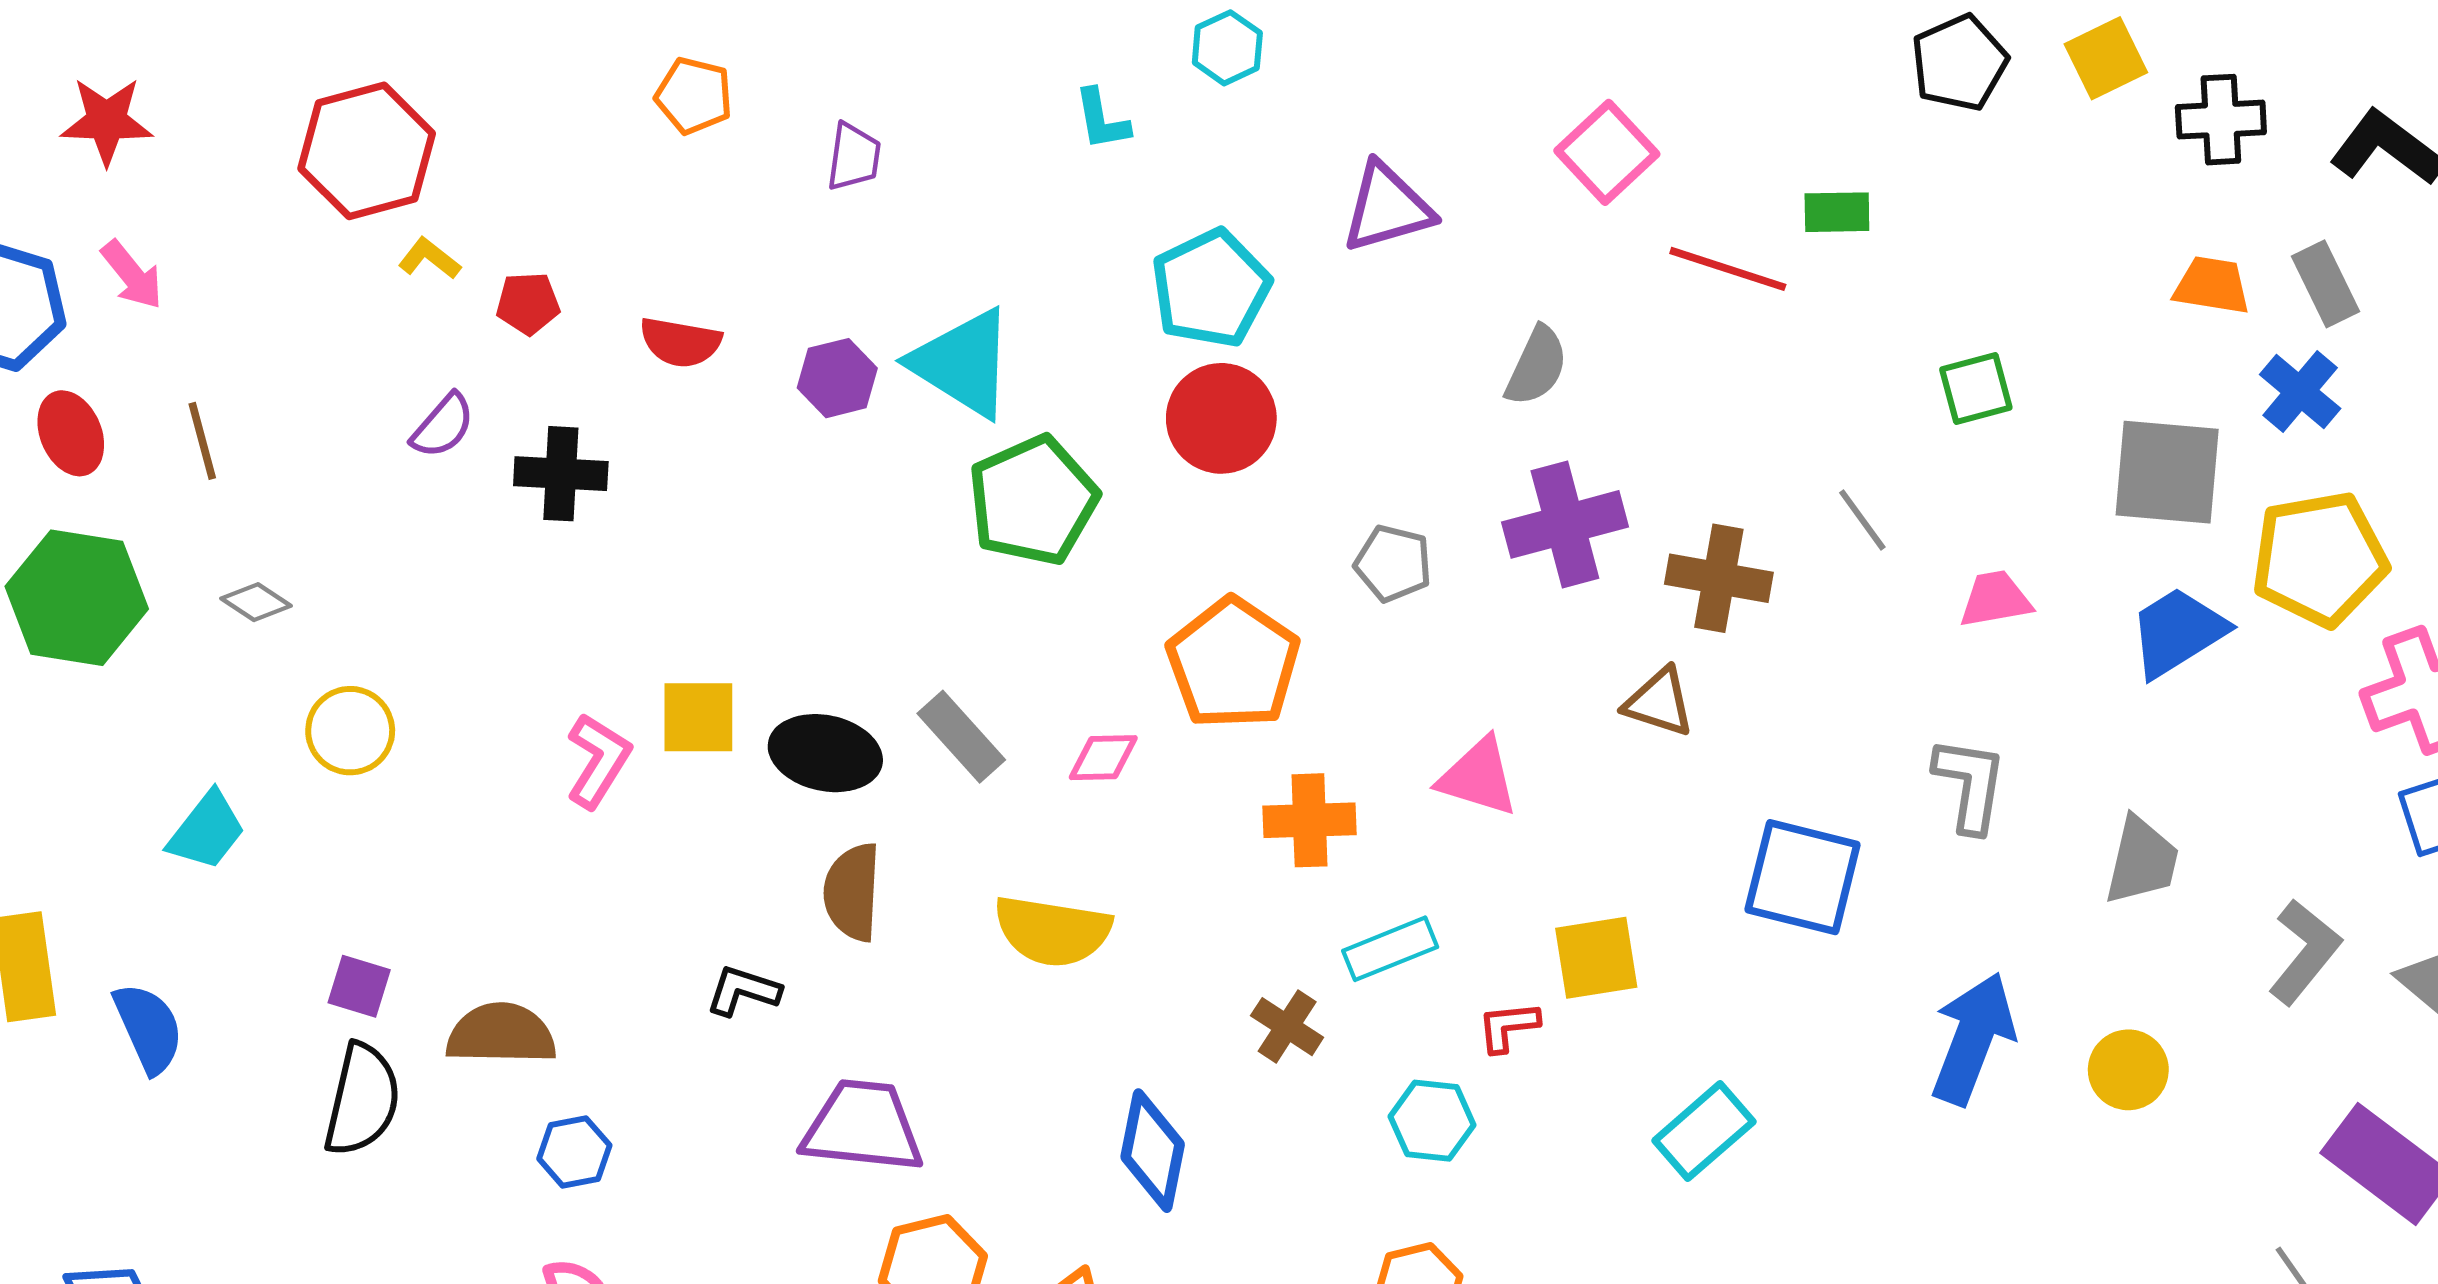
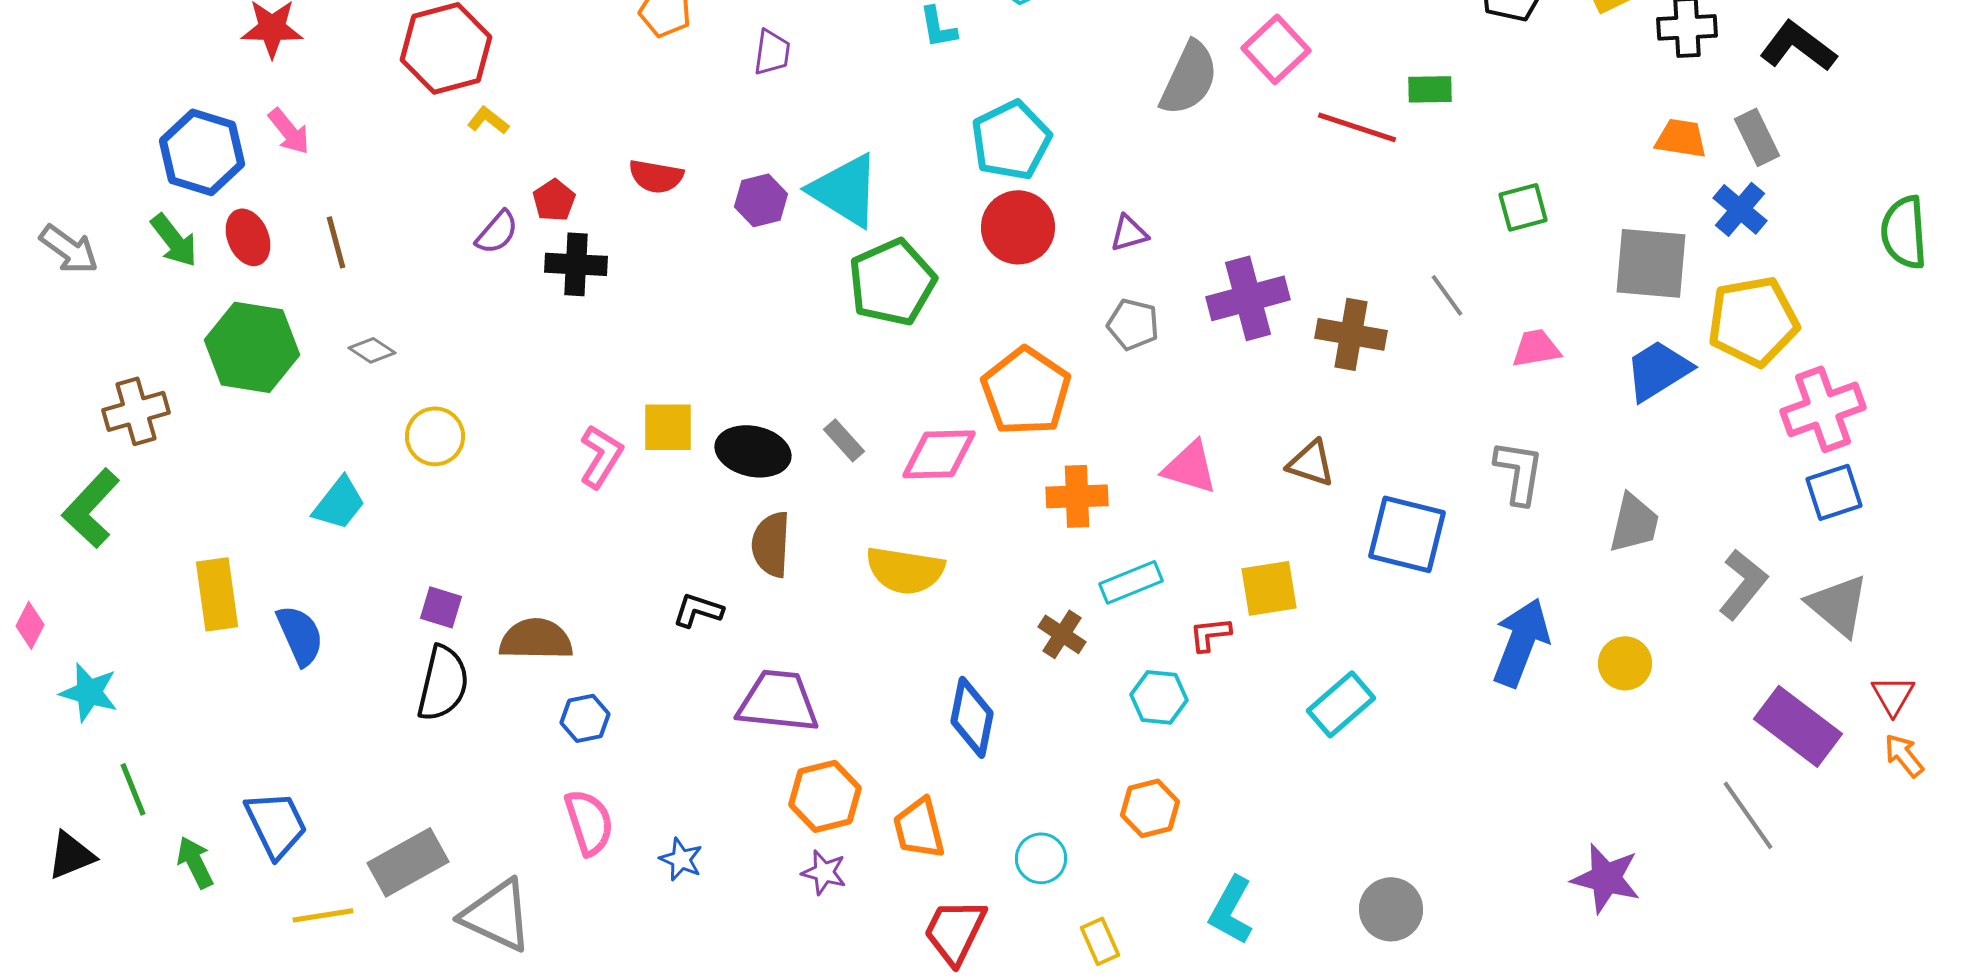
purple triangle: (1387, 208) -> (1129, 233), moved, size x0.6
red pentagon: (528, 303) -> (554, 200), moved, turned -30
gray semicircle: (1537, 366) -> (1189, 78), moved, size x1.4
brown triangle: (1659, 702) -> (1311, 463), moved
gray rectangle: (961, 737) -> (844, 440), size x0.7
pink diamond: (1103, 758) -> (939, 454), size x1.6

